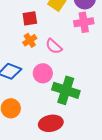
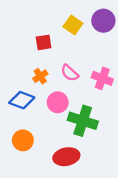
pink cross: (84, 22) -> (102, 78), moved, turned 30
orange cross: (30, 40) -> (40, 76), moved

